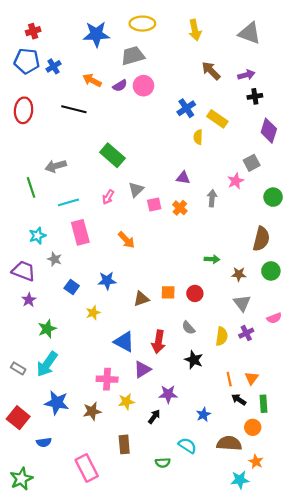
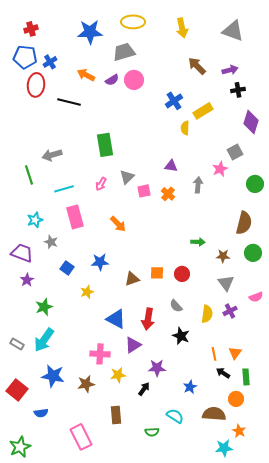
red ellipse: (24, 110) -> (36, 85), moved
yellow rectangle: (217, 119) -> (203, 111), turned -66
green rectangle: (112, 155) -> (105, 145), turned 40

